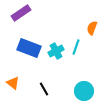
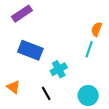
cyan line: (76, 47) -> (89, 49), moved
cyan cross: (56, 51) -> (59, 69), moved

